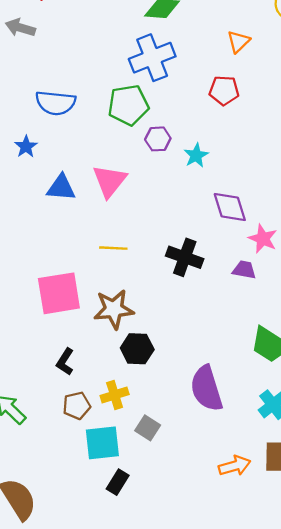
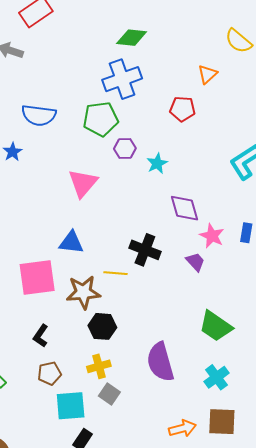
orange triangle: (238, 42) -> (207, 74), moved
blue triangle: (61, 188) -> (71, 242), moved
yellow line: (113, 248) -> (116, 273), moved
purple trapezoid: (244, 270) -> (195, 262), turned 35
yellow cross: (115, 395) -> (99, 366), moved

